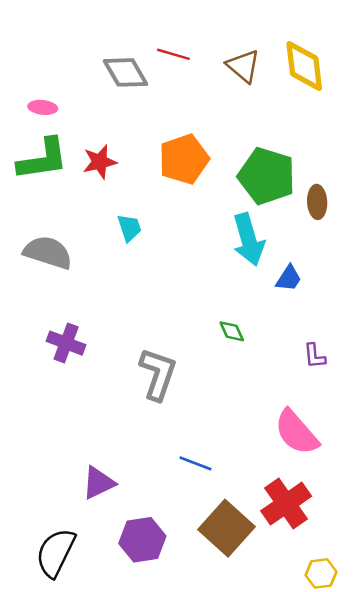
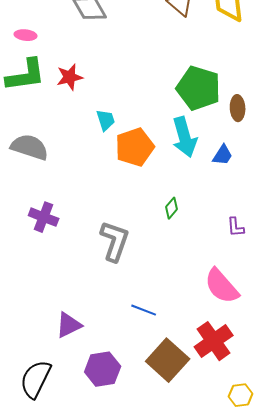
orange pentagon: (184, 159) -> (135, 147), moved
cyan trapezoid: (129, 228) -> (106, 120), moved
blue trapezoid: (289, 278) -> (223, 155), moved
green diamond: (232, 331) -> (172, 208), turned 65

